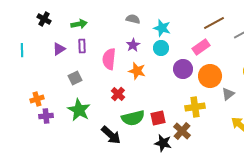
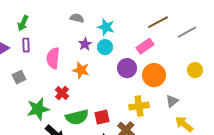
green arrow: (79, 24) -> (23, 23), turned 126
purple star: (133, 45) -> (85, 44), moved
gray triangle: (228, 94) -> (172, 101), moved
green star: (79, 110) -> (38, 109), moved, turned 30

